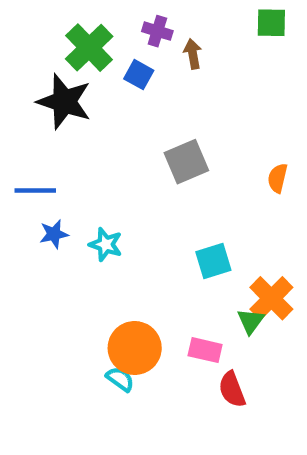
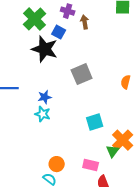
black star: (64, 101) -> (45, 49), moved
blue star: (54, 234) -> (45, 97), moved
orange circle: (135, 348) -> (57, 164), size x0.6

